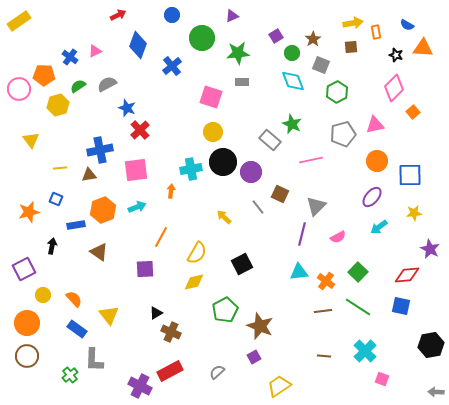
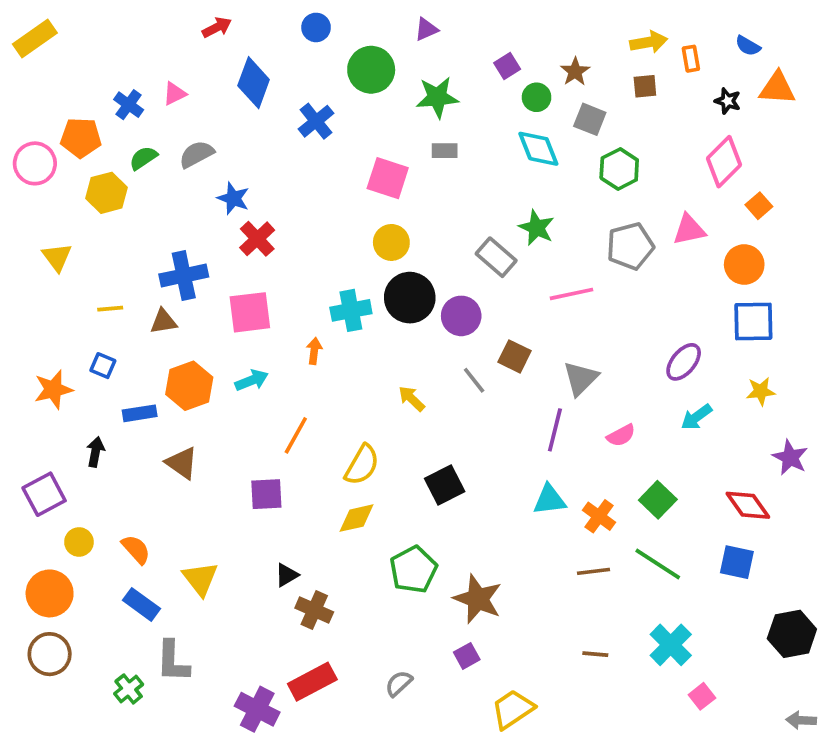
orange circle: (377, 161) -> (744, 265), moved
red diamond: (407, 275) -> (748, 505), turned 60
pink square: (382, 379) -> (702, 696), turned 32

